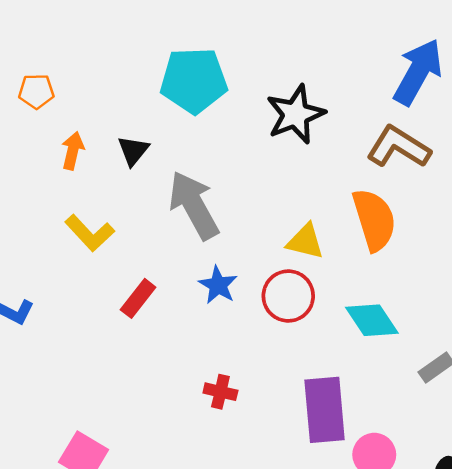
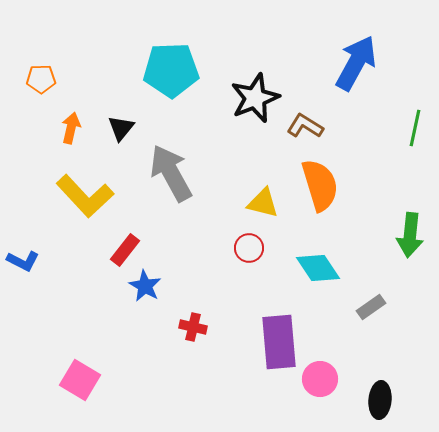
brown L-shape: (398, 147) -> (305, 126), moved, size x0.7
yellow L-shape: (90, 233) -> (85, 196), size x1.4
blue star: (218, 285) -> (145, 286), moved
red circle: (288, 296) -> (249, 248), size x0.7

